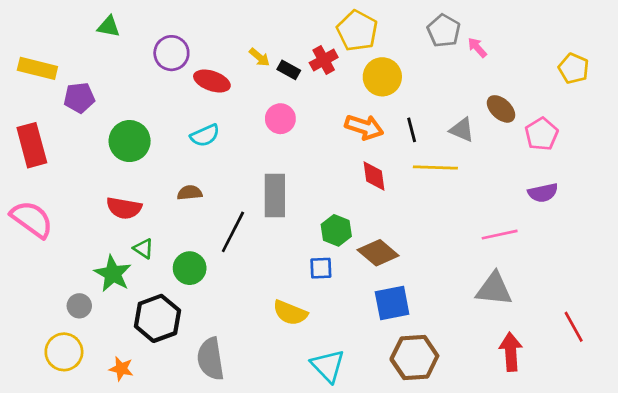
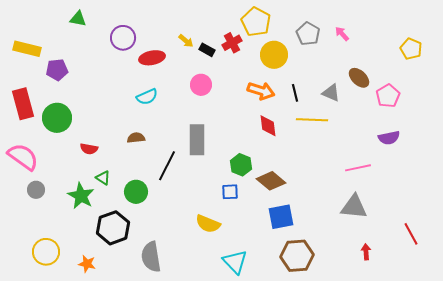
gray pentagon: (444, 31) -> (308, 34), moved
red ellipse: (212, 81) -> (152, 58), turned -30
green circle: (130, 141) -> (57, 118), moved
red semicircle: (124, 208) -> (89, 149), size x0.7
gray circle: (79, 306) -> (36, 190), moved
red arrow: (511, 352) -> (366, 252), size x0.6

